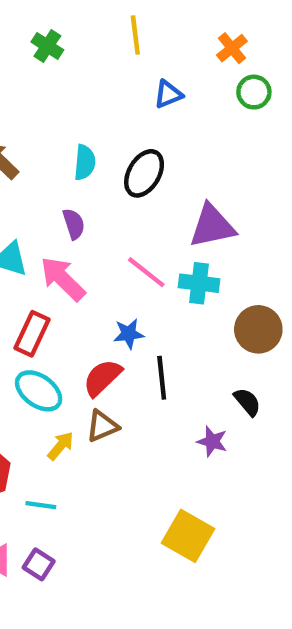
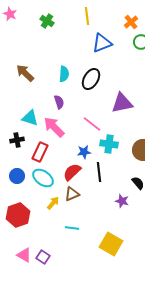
blue triangle: (168, 94) -> (102, 43), size x1.5
cyan cross: (199, 283) -> (109, 144), moved
cyan line: (41, 505) -> (72, 228), moved

